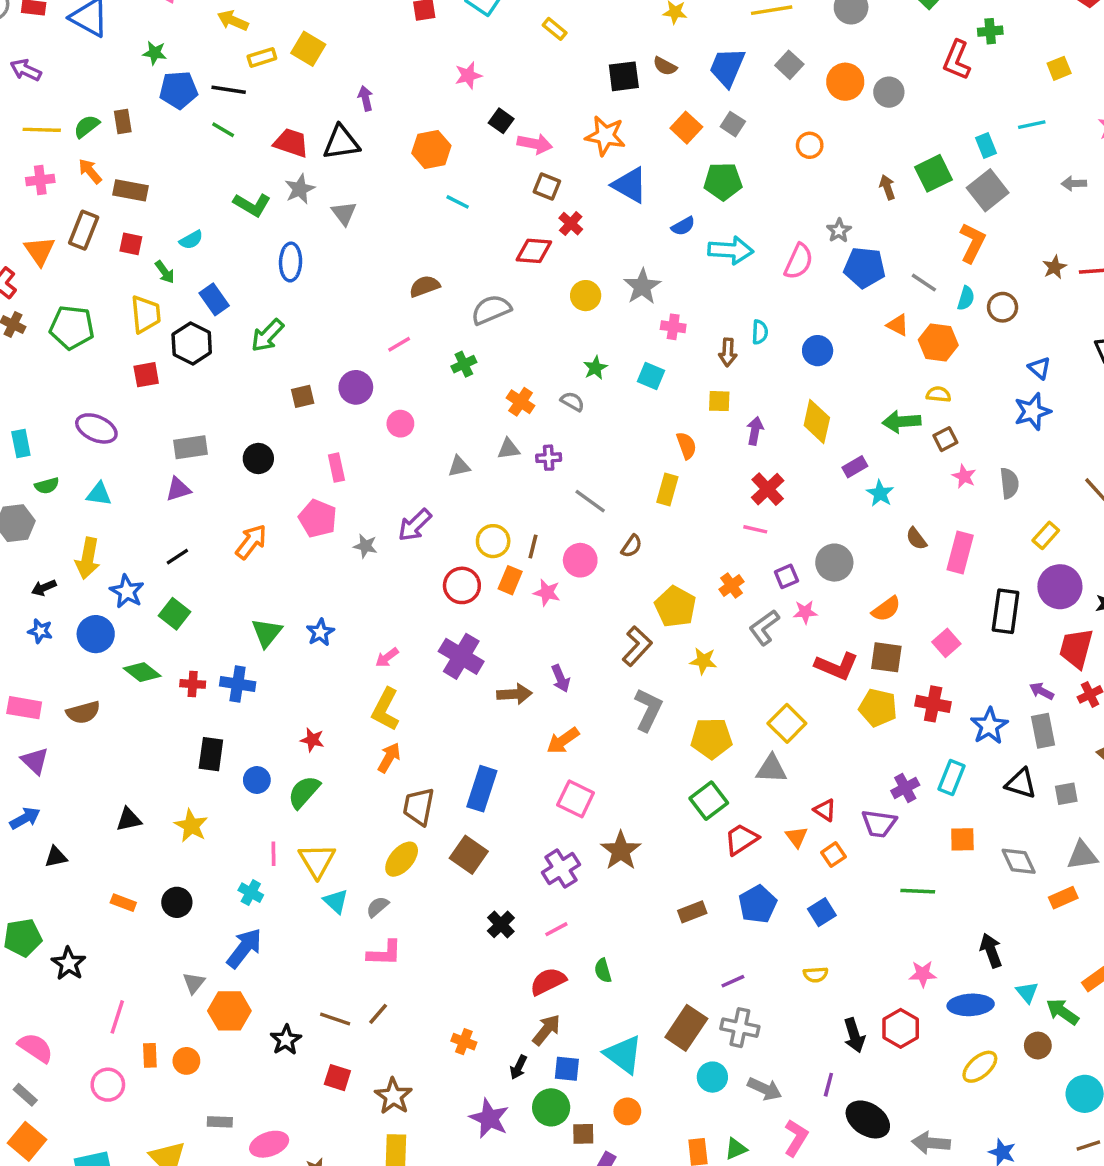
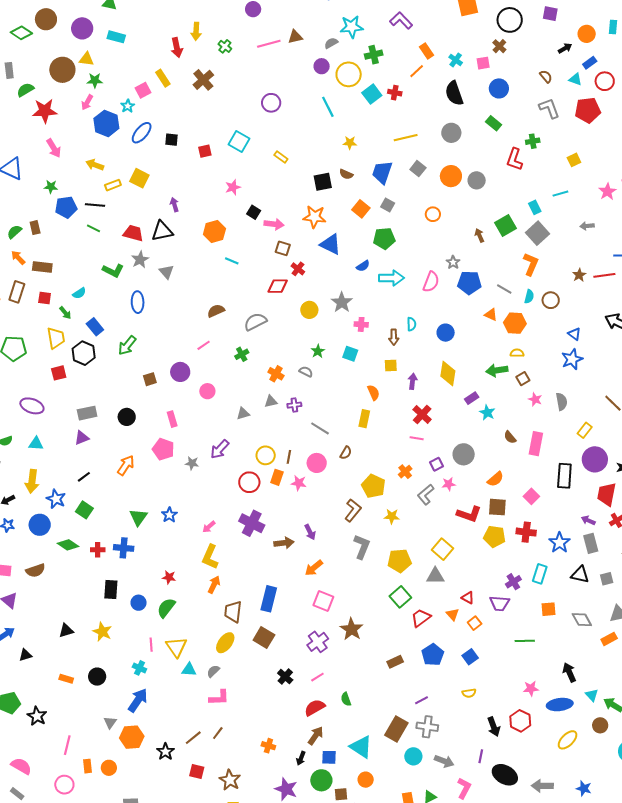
cyan triangle: (336, 901) -> (189, 670), turned -35
brown line: (335, 1019) -> (193, 738), turned -54

